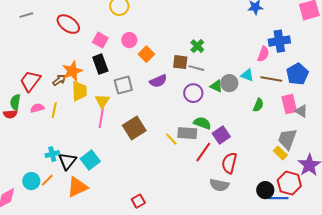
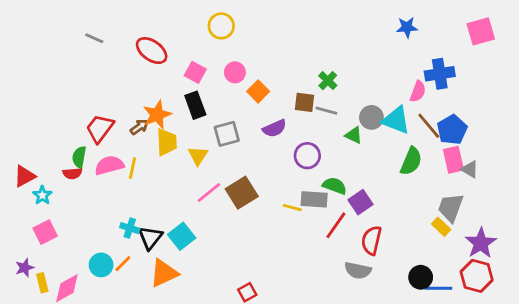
gray line: (26, 15) -> (94, 38), turned 40
blue pentagon: (297, 74) -> (452, 130), moved
cyan triangle: (247, 75) -> (396, 120), size x1.6
brown line: (271, 79) -> (429, 126), turned 40
gray circle: (229, 83) -> (371, 117), moved
purple circle: (193, 93) -> (307, 156), moved
green semicircle: (258, 105) -> (411, 161), size x1.5
pink semicircle: (37, 108) -> (109, 165), size x1.5
pink line: (101, 118) -> (209, 193), moved, turned 42
yellow line: (171, 139) -> (292, 208), turned -32
cyan cross: (52, 154) -> (130, 228), turned 32
red hexagon: (289, 183) -> (477, 276), moved

